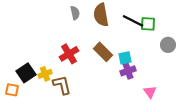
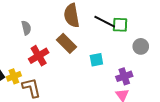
gray semicircle: (75, 13) -> (26, 28), moved
brown rectangle: (103, 52) -> (66, 43), moved
purple cross: (128, 71) -> (124, 76), moved

